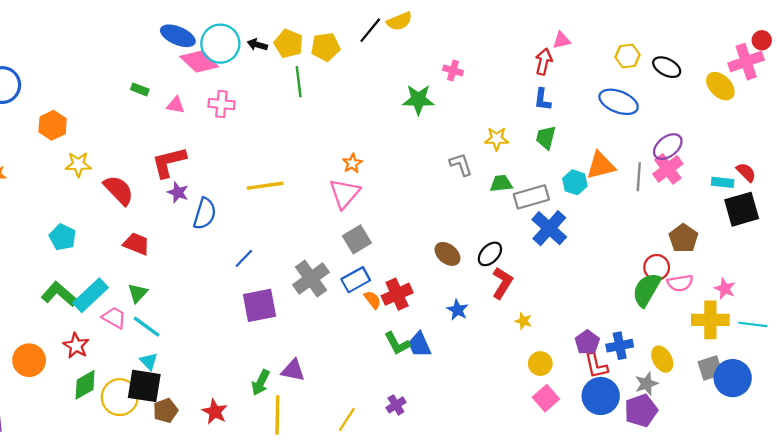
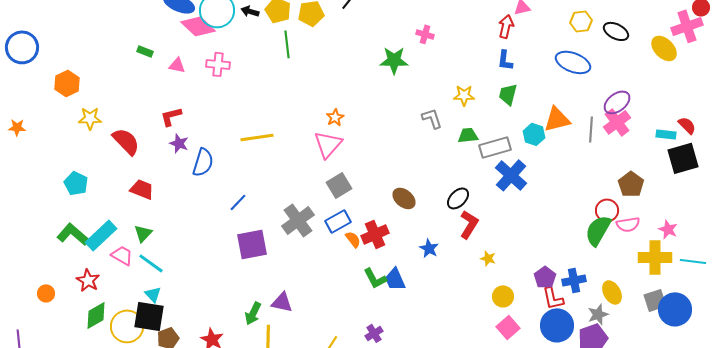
red L-shape: (169, 162) -> (171, 116), size x0.7
brown ellipse: (447, 254) -> (404, 198), moved
orange circle: (29, 360) -> (46, 293), size x0.6

